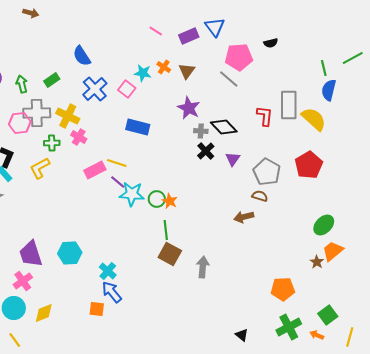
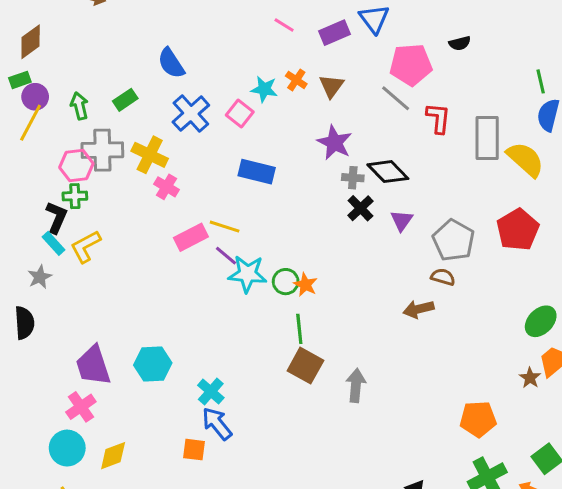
red L-shape: (265, 116) -> (438, 118), moved
green cross: (52, 143) -> (75, 196), moved
yellow L-shape: (40, 168) -> (86, 246), moved

